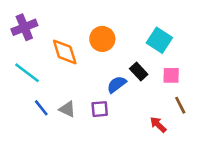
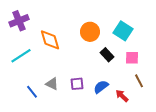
orange circle: (102, 39) -> (90, 32), moved
cyan line: (27, 73) -> (21, 56), turned -70
blue semicircle: (117, 84) -> (101, 87), moved
blue line: (41, 108) -> (32, 92), moved

